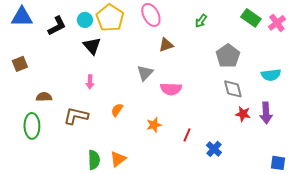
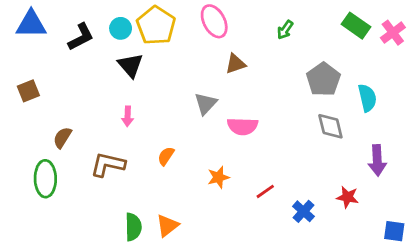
cyan semicircle: (271, 75) -> (367, 98), moved, turned -96
brown semicircle: (44, 97) -> (62, 138), turned -56
red star: (243, 114) -> (347, 197), moved
red line: (187, 135) -> (265, 191), turned 32

